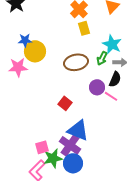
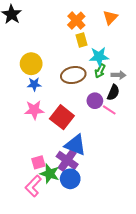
blue star: (25, 40) -> (34, 84), moved
cyan star: (112, 44) -> (99, 57), moved, turned -30
pink star: (18, 67) -> (34, 110), moved
red square: (65, 103) -> (62, 117), size x1.6
green star: (53, 158) -> (50, 174), turned 30

